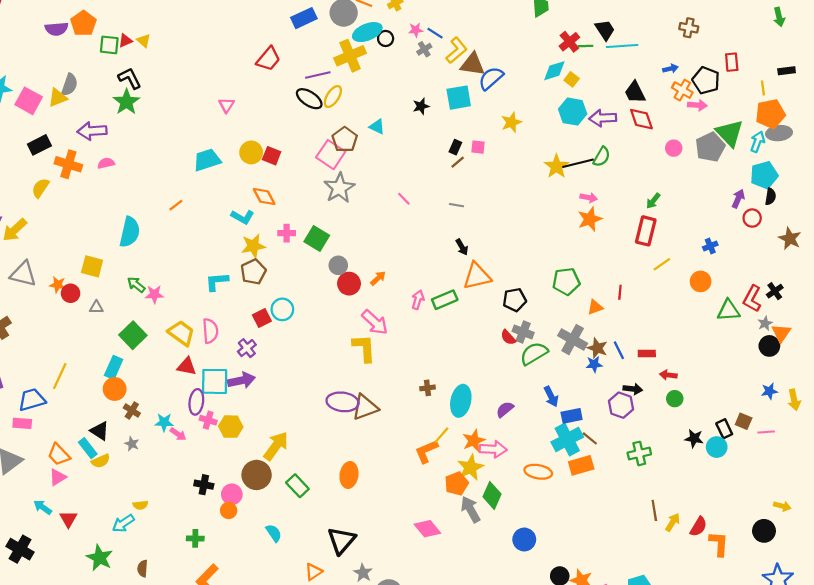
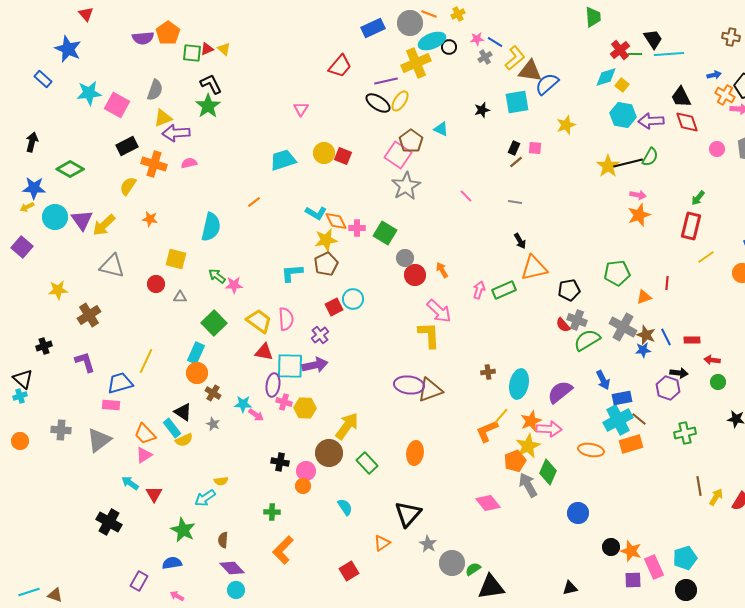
yellow triangle: (58, 98) -> (163, 118), moved
orange diamond: (264, 197) -> (336, 221), moved
orange arrow: (378, 278) -> (442, 270), turned -77
orange star: (58, 285) -> (150, 219), moved
purple semicircle: (505, 409) -> (560, 392), size x1.5

